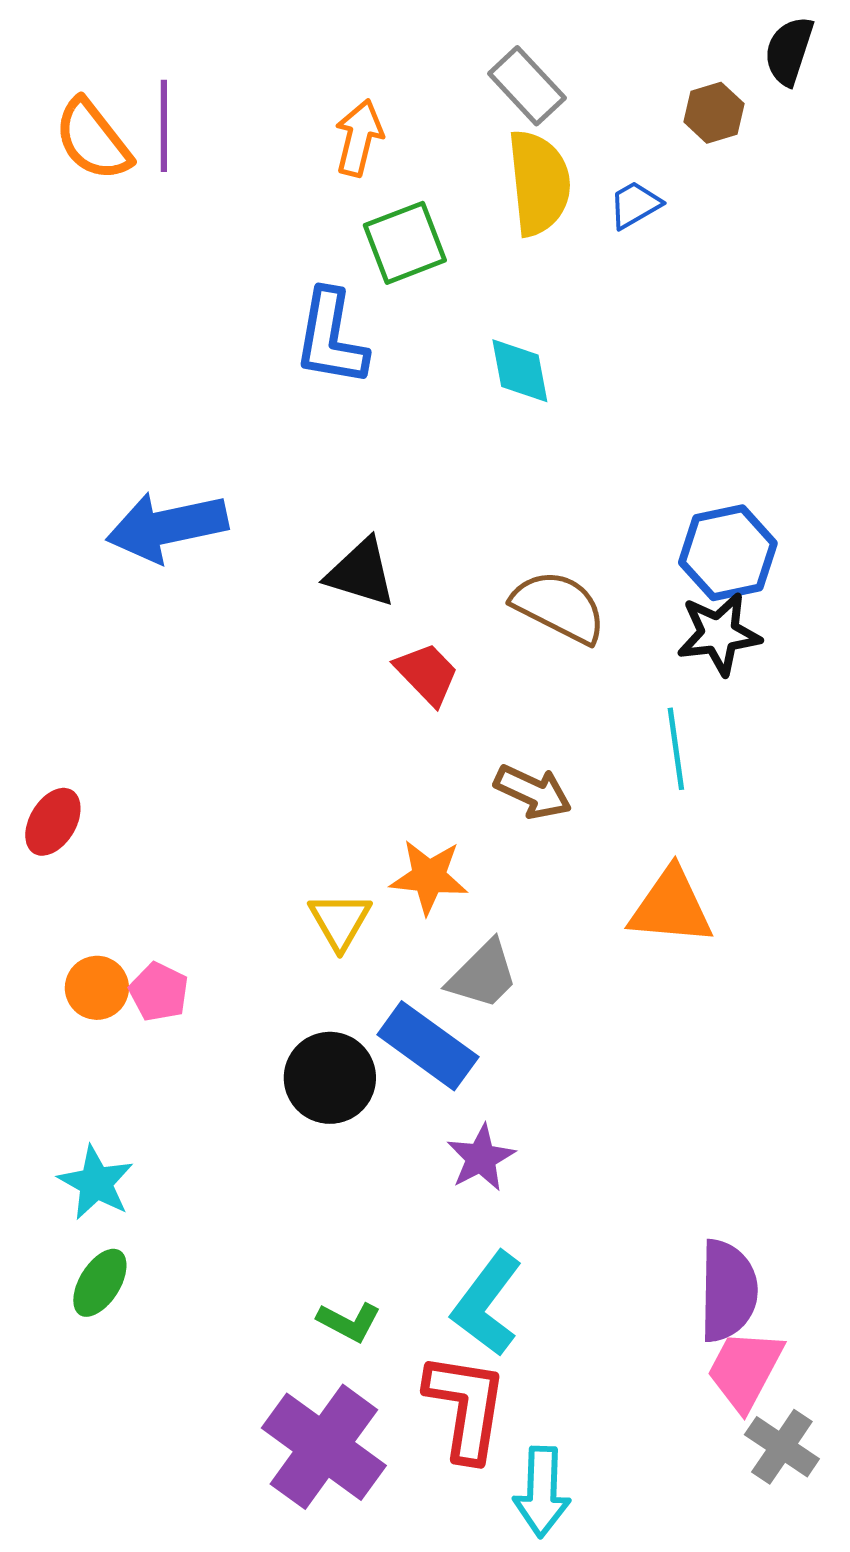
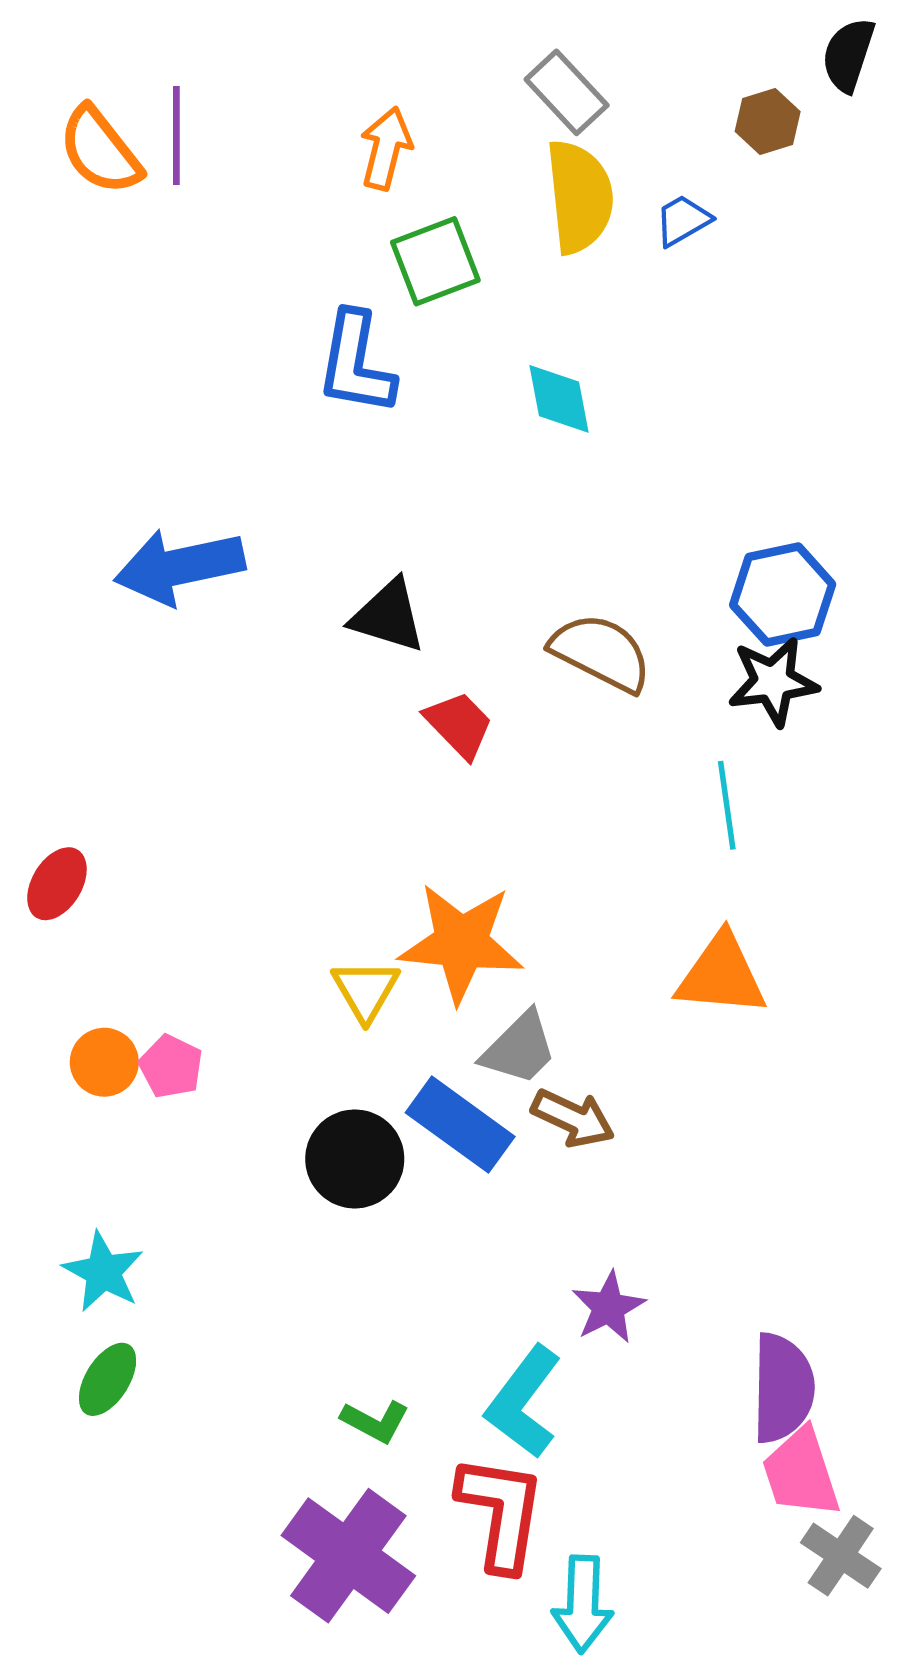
brown arrow: (533, 792) -> (573, 1118), moved
orange star: (429, 877) -> (461, 943), size x1.5
purple star: (481, 1158) -> (609, 1307), moved
pink trapezoid: (745, 1370) -> (801, 1473), turned -46

